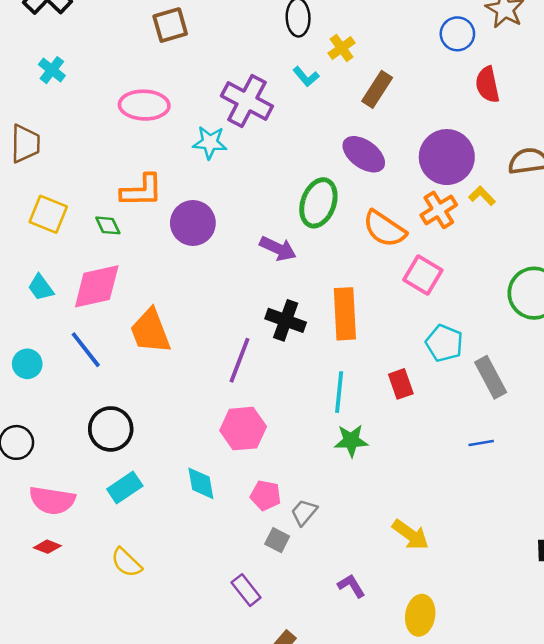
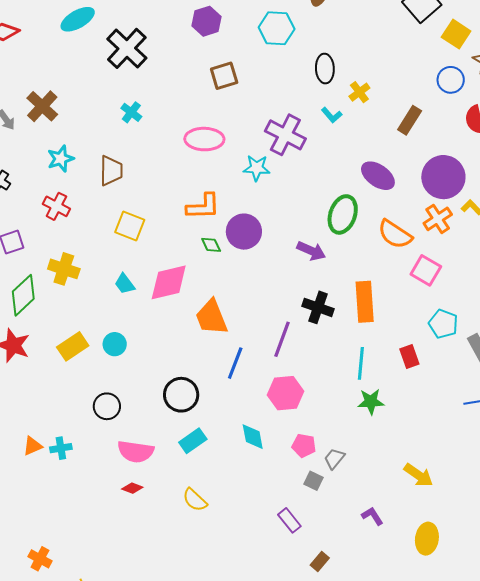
brown rectangle: (377, 89) -> (410, 120), moved
green diamond: (108, 225) -> (211, 245), moved
blue line: (86, 350) -> (235, 363), moved, turned 60

